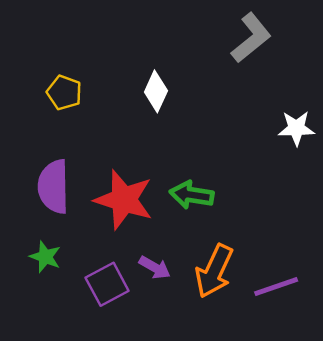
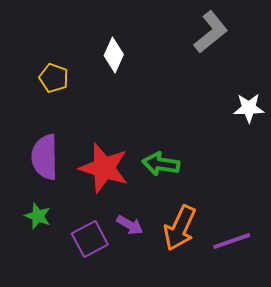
white diamond: (156, 91) -> (114, 55), moved

